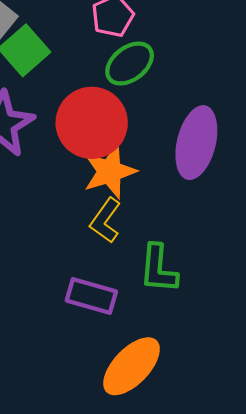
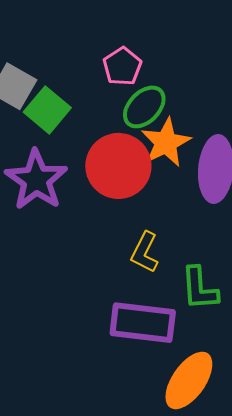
orange star: (110, 171) -> (166, 143), moved
purple rectangle: (91, 296) -> (143, 323), size x1.4

